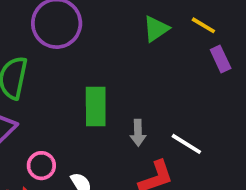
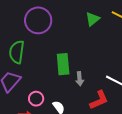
gray arrow: (138, 133) -> (80, 79), moved

